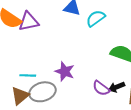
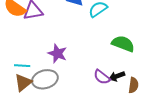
purple star: (65, 71) -> (57, 54), moved
cyan line: (28, 75) -> (22, 66), moved

